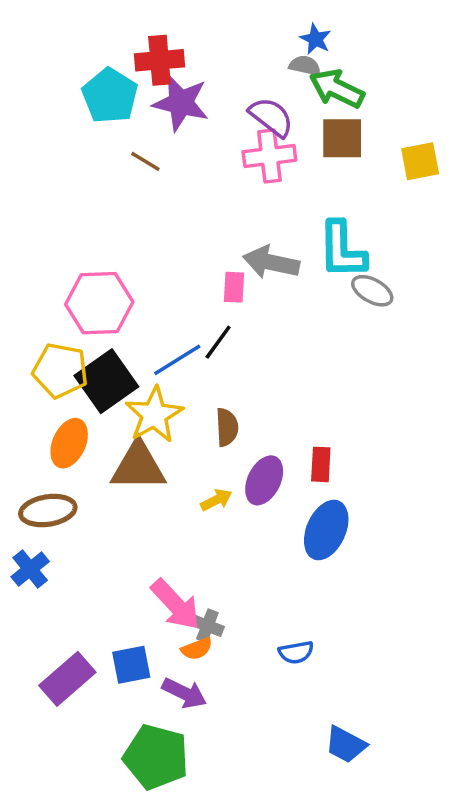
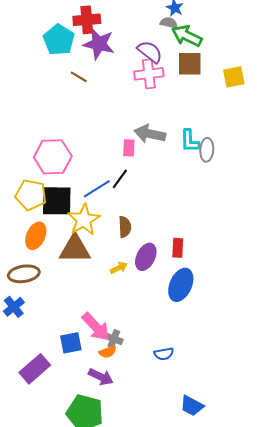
cyan L-shape: (342, 250) -> (190, 141), moved, size x0.7
gray ellipse: (372, 291) -> (207, 150), turned 65
black square: (106, 381) -> (57, 201), turned 36
blue square: (131, 665) -> (71, 343), moved

